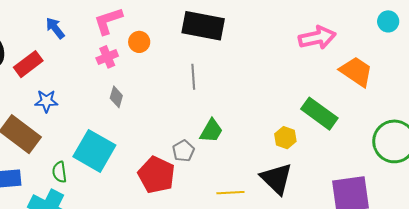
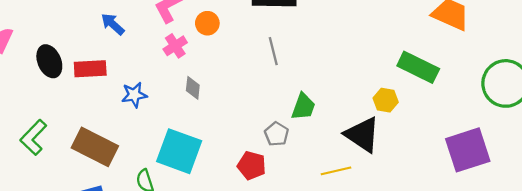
red rectangle: (28, 64) -> (90, 69), turned 44
blue star: (46, 101) -> (134, 95), moved
red pentagon: (156, 175) -> (252, 165), size x0.7
black triangle: (276, 179) -> (362, 135), moved

